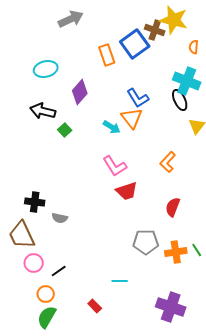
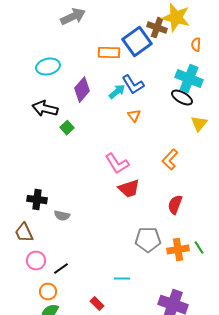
orange rectangle: (107, 55) -> (109, 53), turned -70
blue L-shape: (138, 98) -> (133, 85), moved
black ellipse: (180, 100) -> (182, 98), turned -35
orange triangle: (132, 118) -> (134, 116), size x0.6
cyan arrow: (112, 127) -> (117, 92), moved, turned -72
brown trapezoid: (22, 235) -> (24, 233), size x0.7

